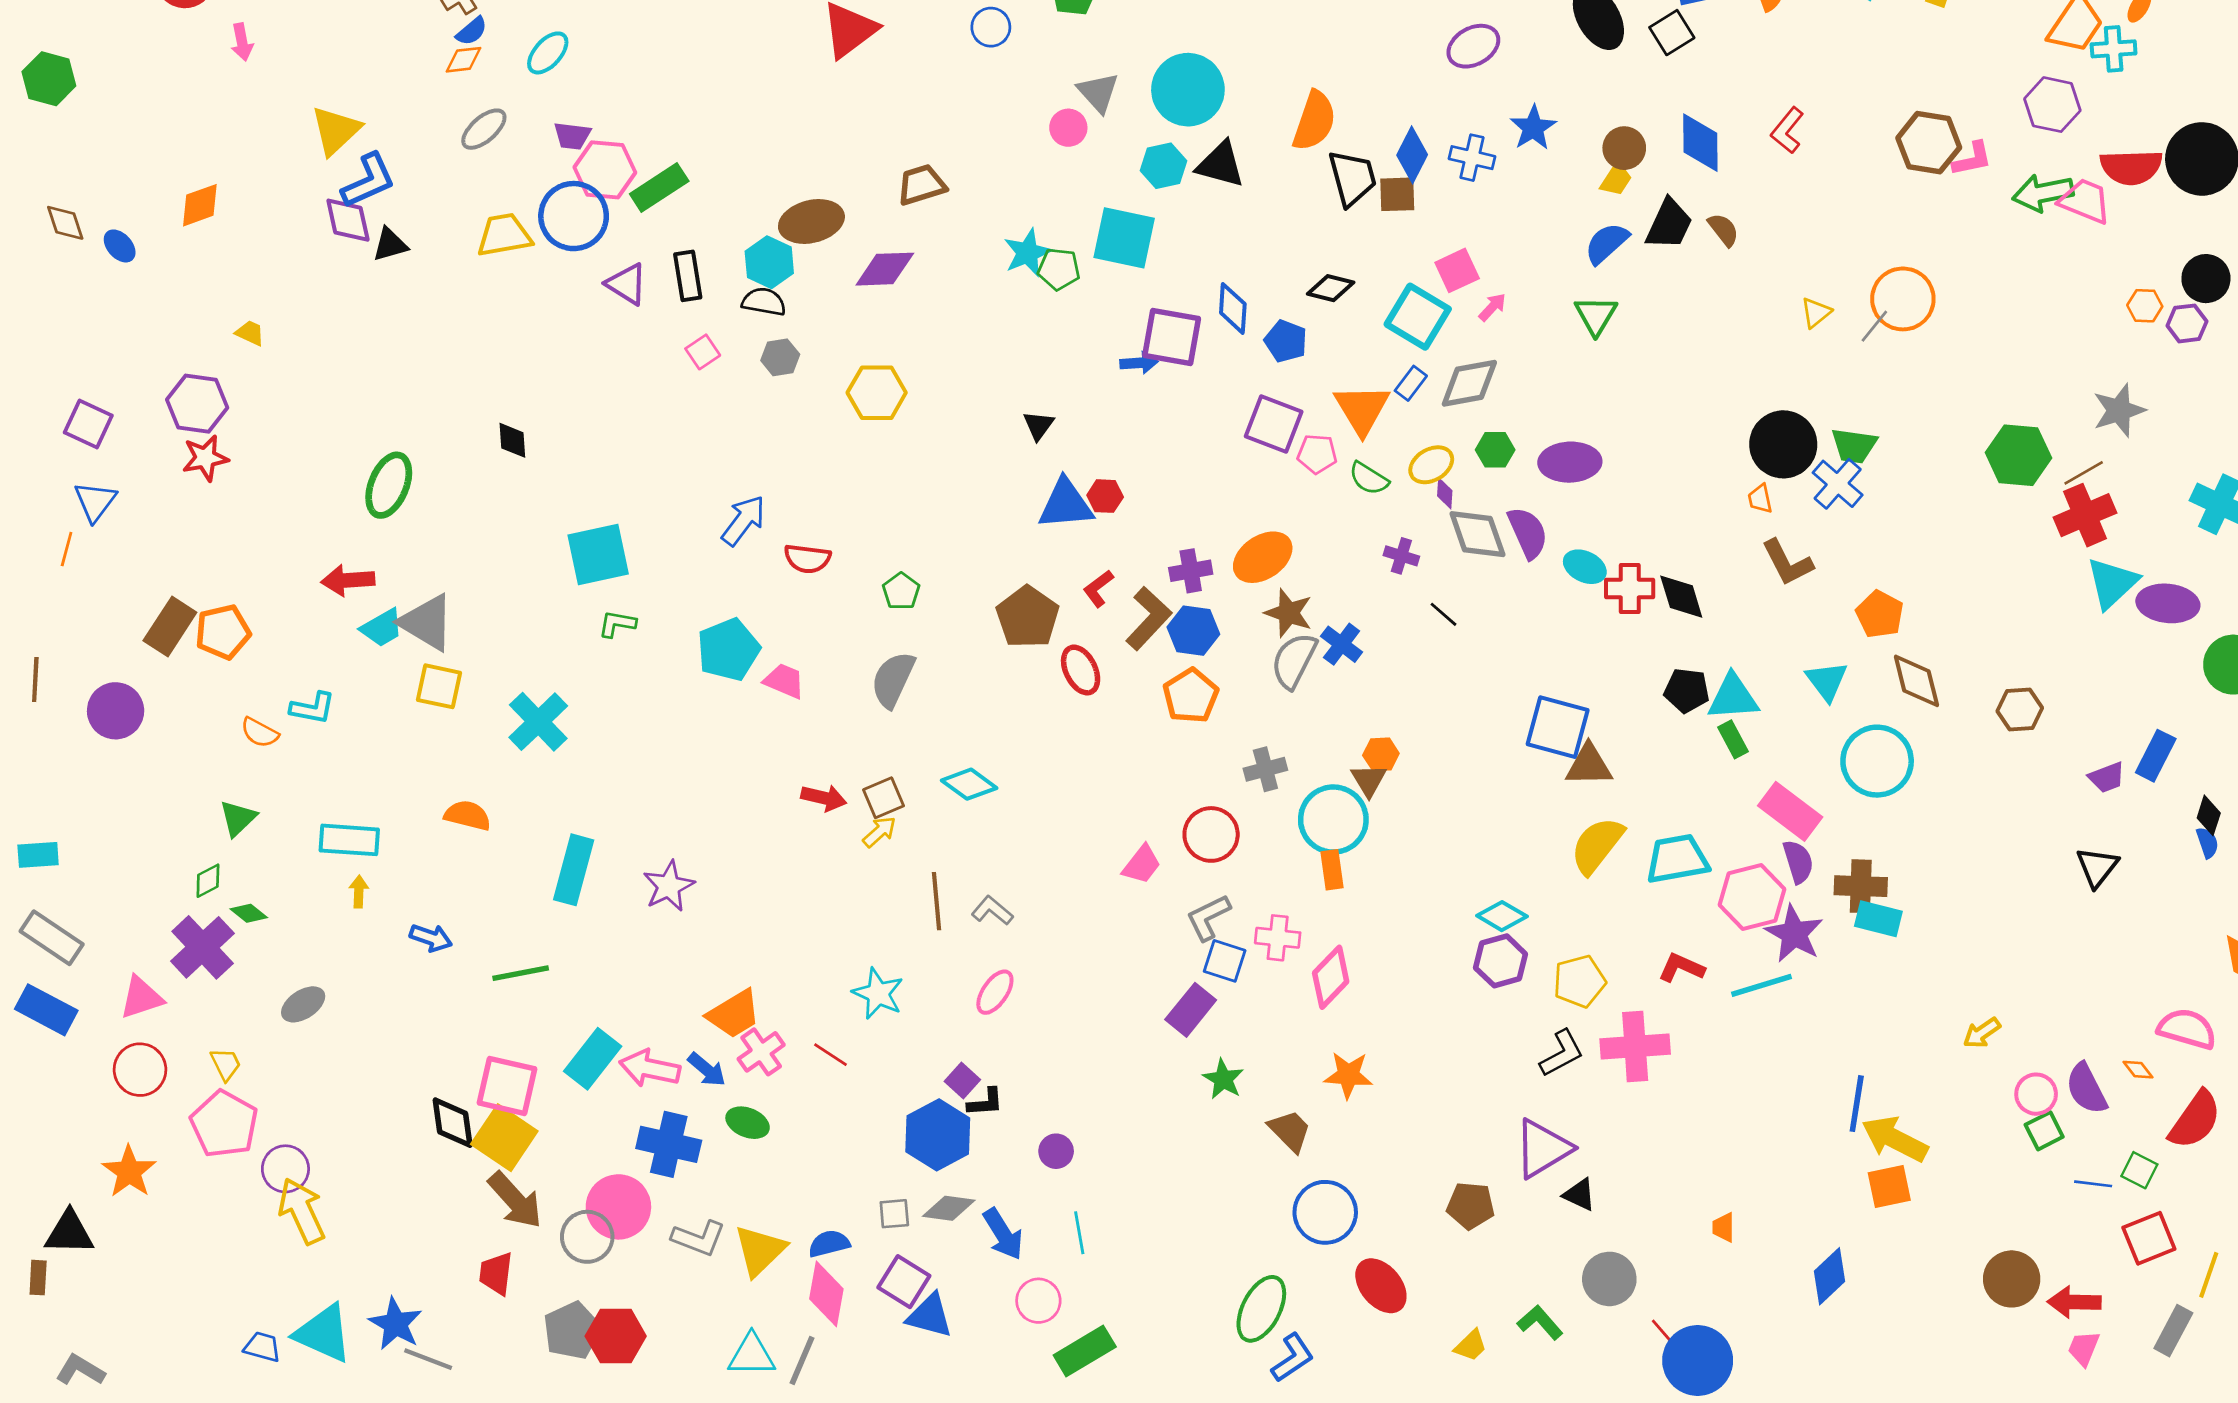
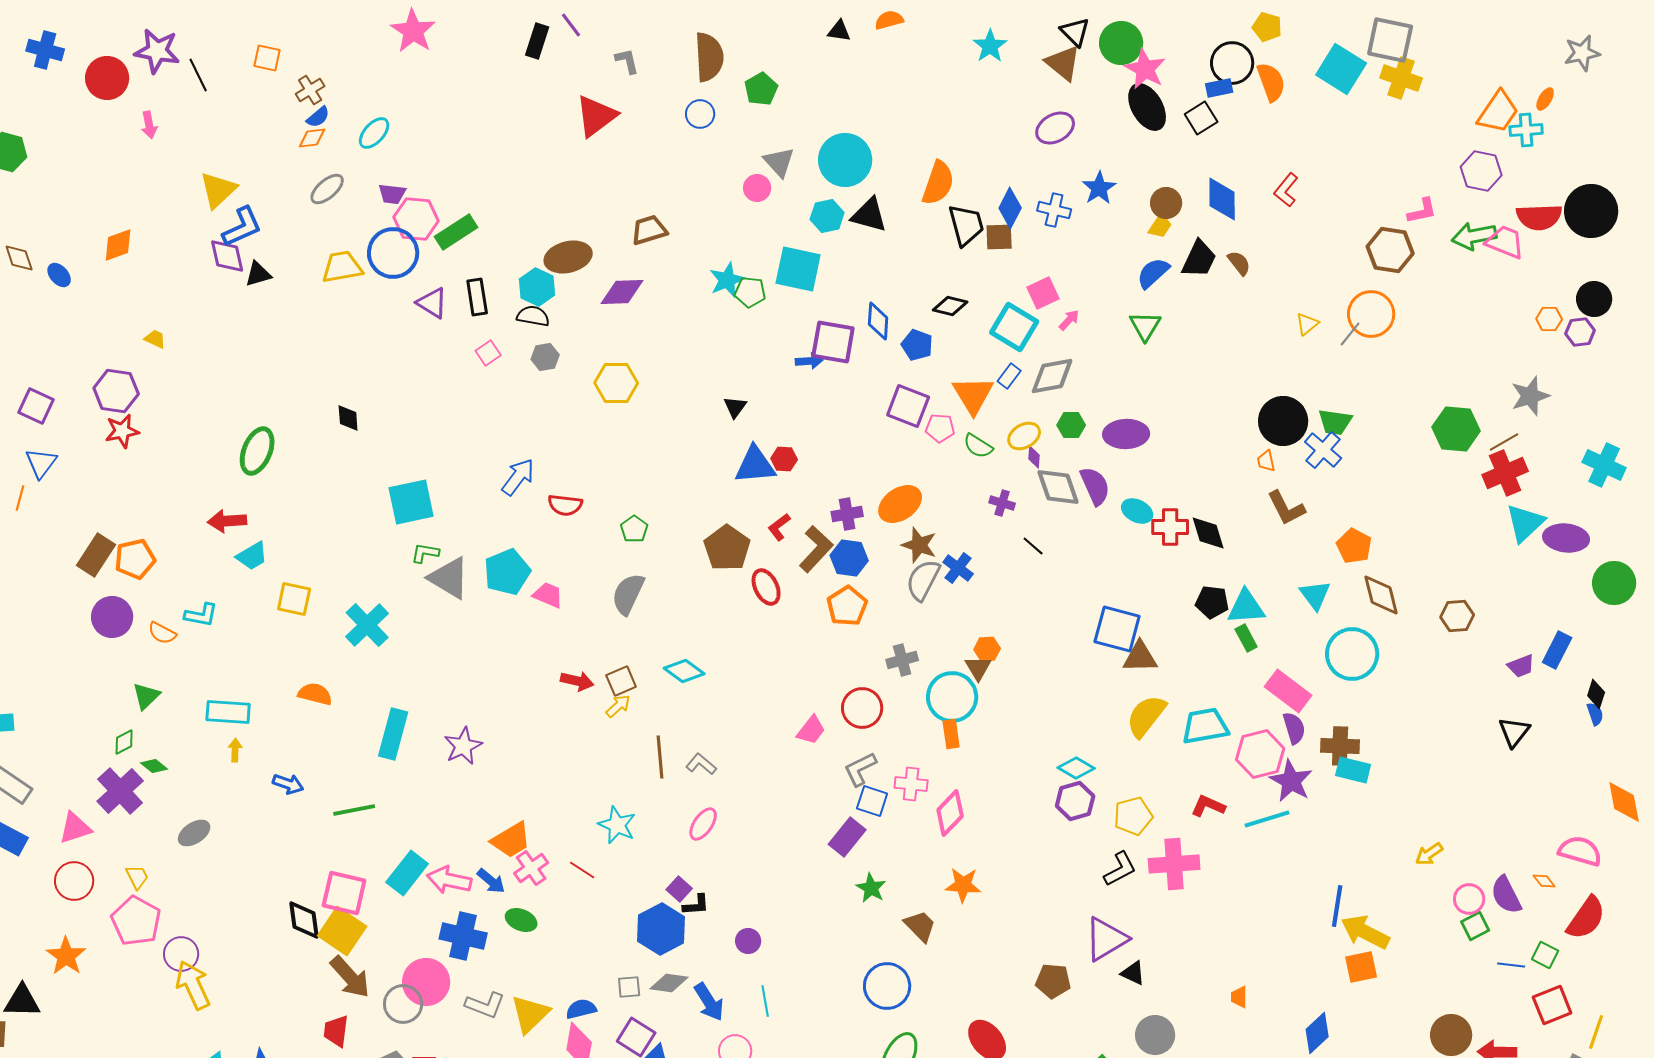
brown hexagon: (1929, 143) -> (1390, 250), moved
gray triangle: (427, 622) -> (449, 578), moved
purple circle: (116, 711) -> (112, 617), moved
blue circle: (1325, 1212) -> (887, 986), moved

